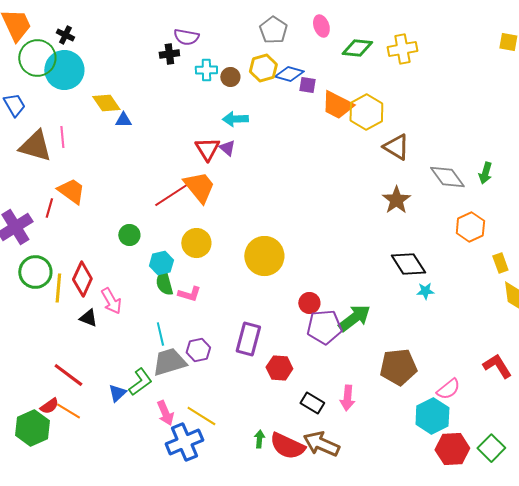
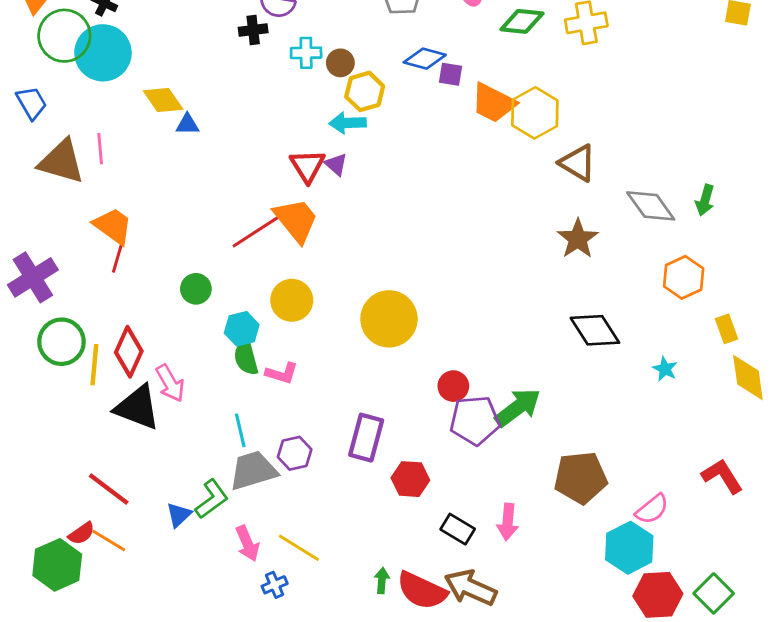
yellow hexagon: (263, 68) -> (365, 91), moved
red line: (49, 208) -> (117, 259), moved
cyan star: (425, 291) -> (665, 369), moved, turned 30
black triangle: (88, 318) -> (137, 408), size x1.8
blue cross: (184, 442) -> (275, 585), size x0.5

